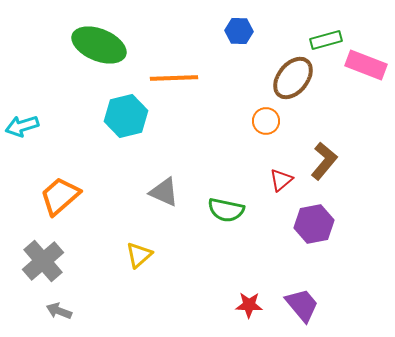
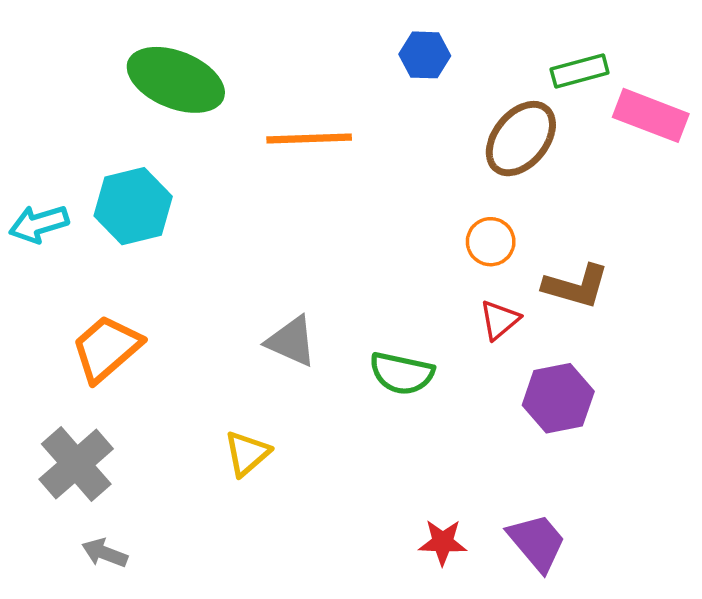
cyan hexagon: (126, 116) -> (133, 206), moved
orange circle: (266, 121) -> (491, 242), moved
brown L-shape: (324, 161) -> (576, 286), turned 66

